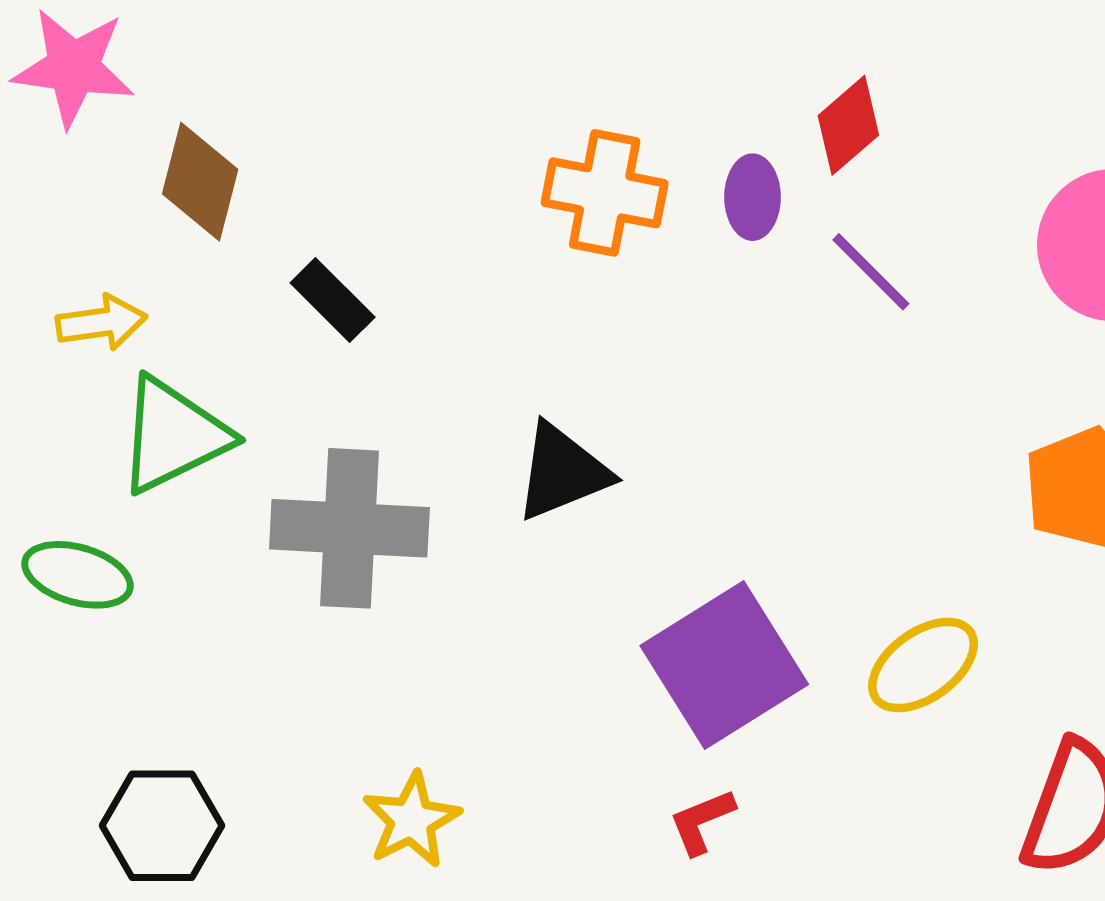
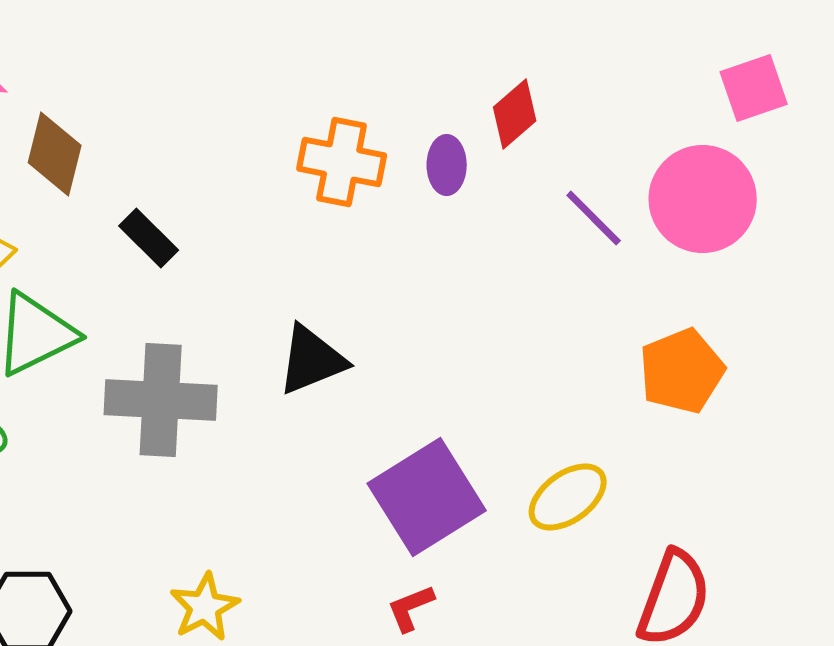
purple line: (871, 272) -> (594, 218), moved

